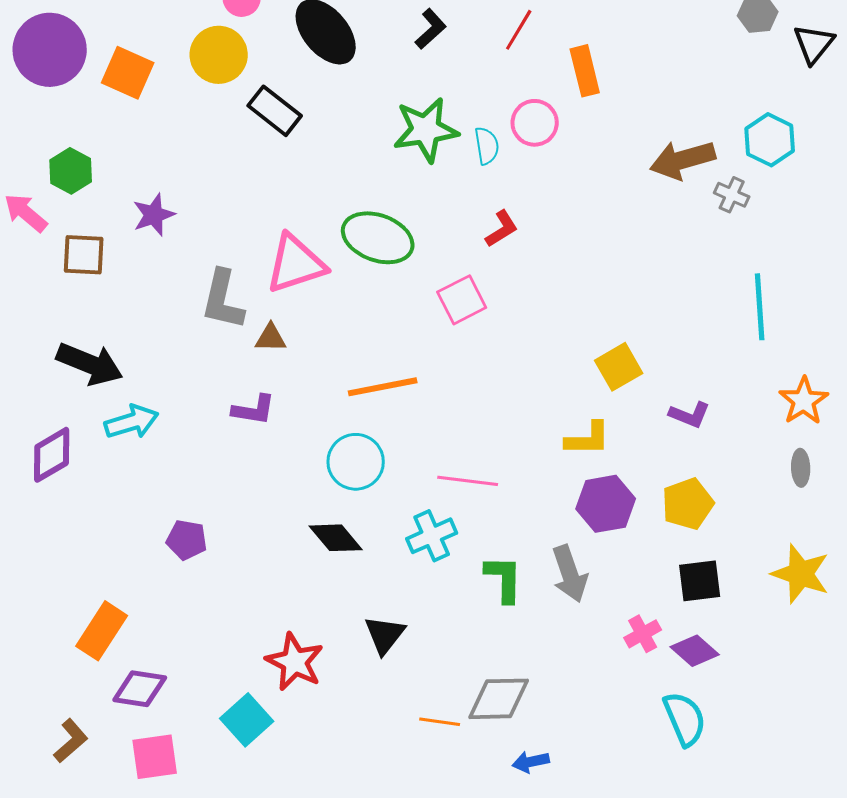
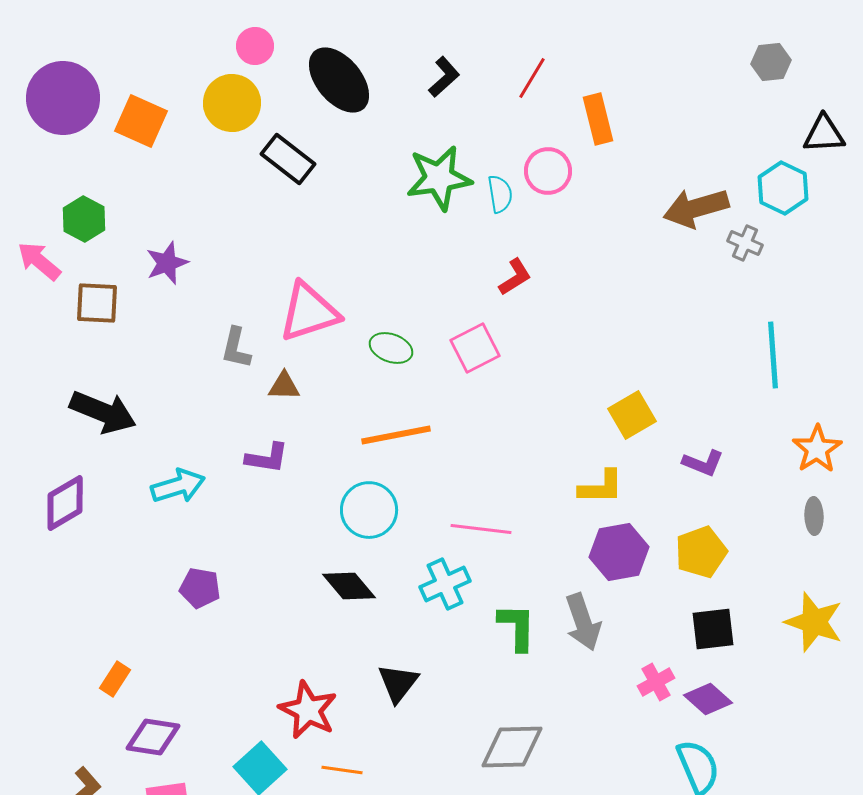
black triangle: (814, 44) -> (824, 134), moved, turned 48
green ellipse: (378, 238) -> (391, 348), moved, size x0.6
gray L-shape: (223, 300) -> (236, 348), size x0.7
cyan arrow: (132, 422) -> (178, 486), moved
orange rectangle: (102, 631) -> (115, 679), size x0.6
orange line: (440, 722) -> (342, 770), moved

